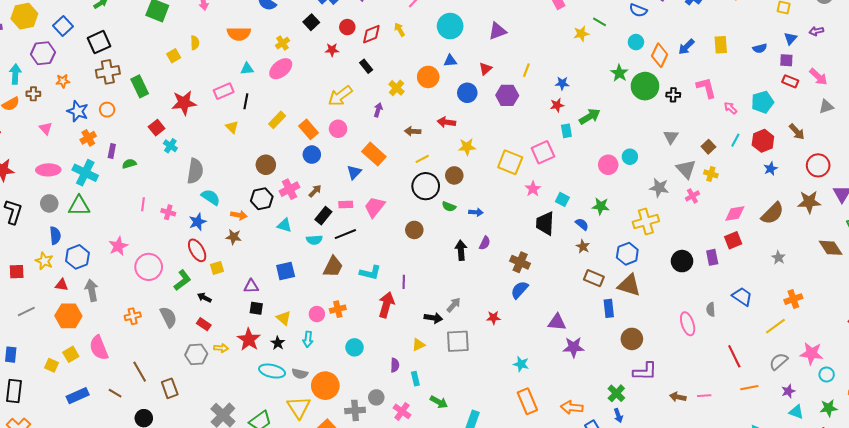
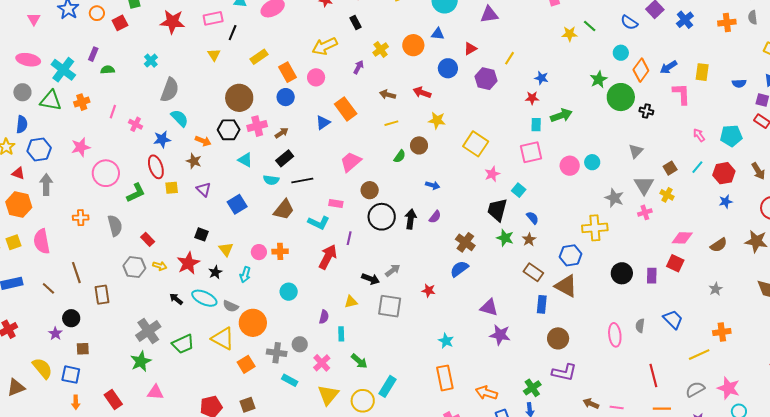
pink L-shape: (706, 88) -> (682, 94), moved
red square: (157, 128) -> (120, 23), moved
orange cross: (88, 138) -> (82, 102), moved
pink square: (543, 152) -> (531, 152), moved
brown circle: (266, 165) -> (239, 98), size x1.4
black circle: (426, 186) -> (382, 217), moved
pink rectangle: (346, 204) -> (336, 203), moved
green semicircle: (449, 206) -> (400, 156), moved, turned -88
green star: (601, 206) -> (505, 238), moved
pink trapezoid: (375, 207) -> (351, 162), moved
brown semicircle: (772, 213) -> (719, 245), size x0.7
red square: (733, 240) -> (675, 263), turned 36
blue square: (286, 271) -> (237, 204), turned -30
purple triangle: (251, 286) -> (204, 189), moved, turned 35
black arrow: (204, 298) -> (176, 299), moved
yellow triangle: (299, 407) -> (223, 339), turned -40

